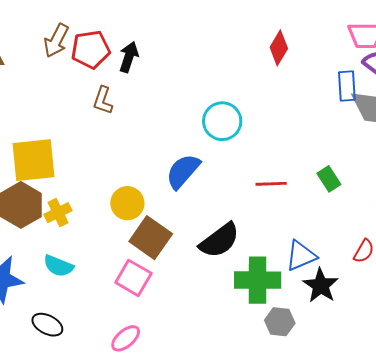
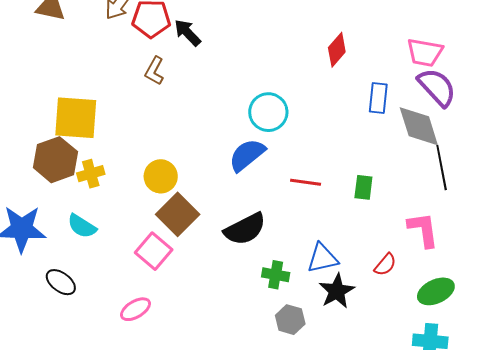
black arrow: (129, 57) -> (188, 33), turned -72
blue rectangle: (347, 86) -> (378, 98), moved
blue semicircle: (183, 171) -> (247, 155), moved
green rectangle: (329, 179) -> (363, 187), turned 30
green cross: (258, 280) -> (276, 275), size x0.6

